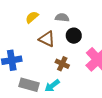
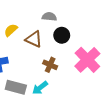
yellow semicircle: (32, 17) -> (11, 30), moved

